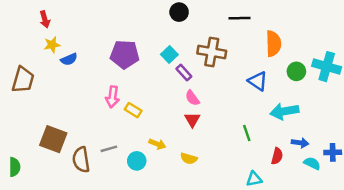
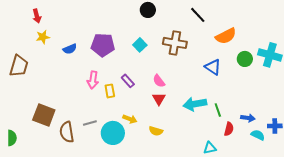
black line: (240, 18) -> (198, 15), turned 48
orange semicircle: (273, 44) -> (226, 36), turned 65
blue semicircle: (69, 59) -> (70, 49), moved
purple rectangle: (184, 73) -> (128, 81), moved
yellow rectangle: (133, 110) -> (110, 91), turned 48
cyan arrow: (284, 111) -> (195, 104), moved
green line: (247, 133) -> (218, 110), moved
cyan circle: (137, 161) -> (113, 133), size x1.5

